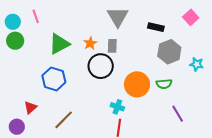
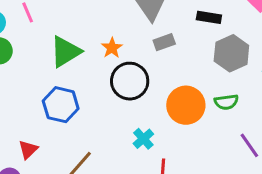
gray rectangle: (112, 46) -> (164, 42), moved, turned 72
cyan cross: (117, 107) -> (143, 139), moved, turned 32

